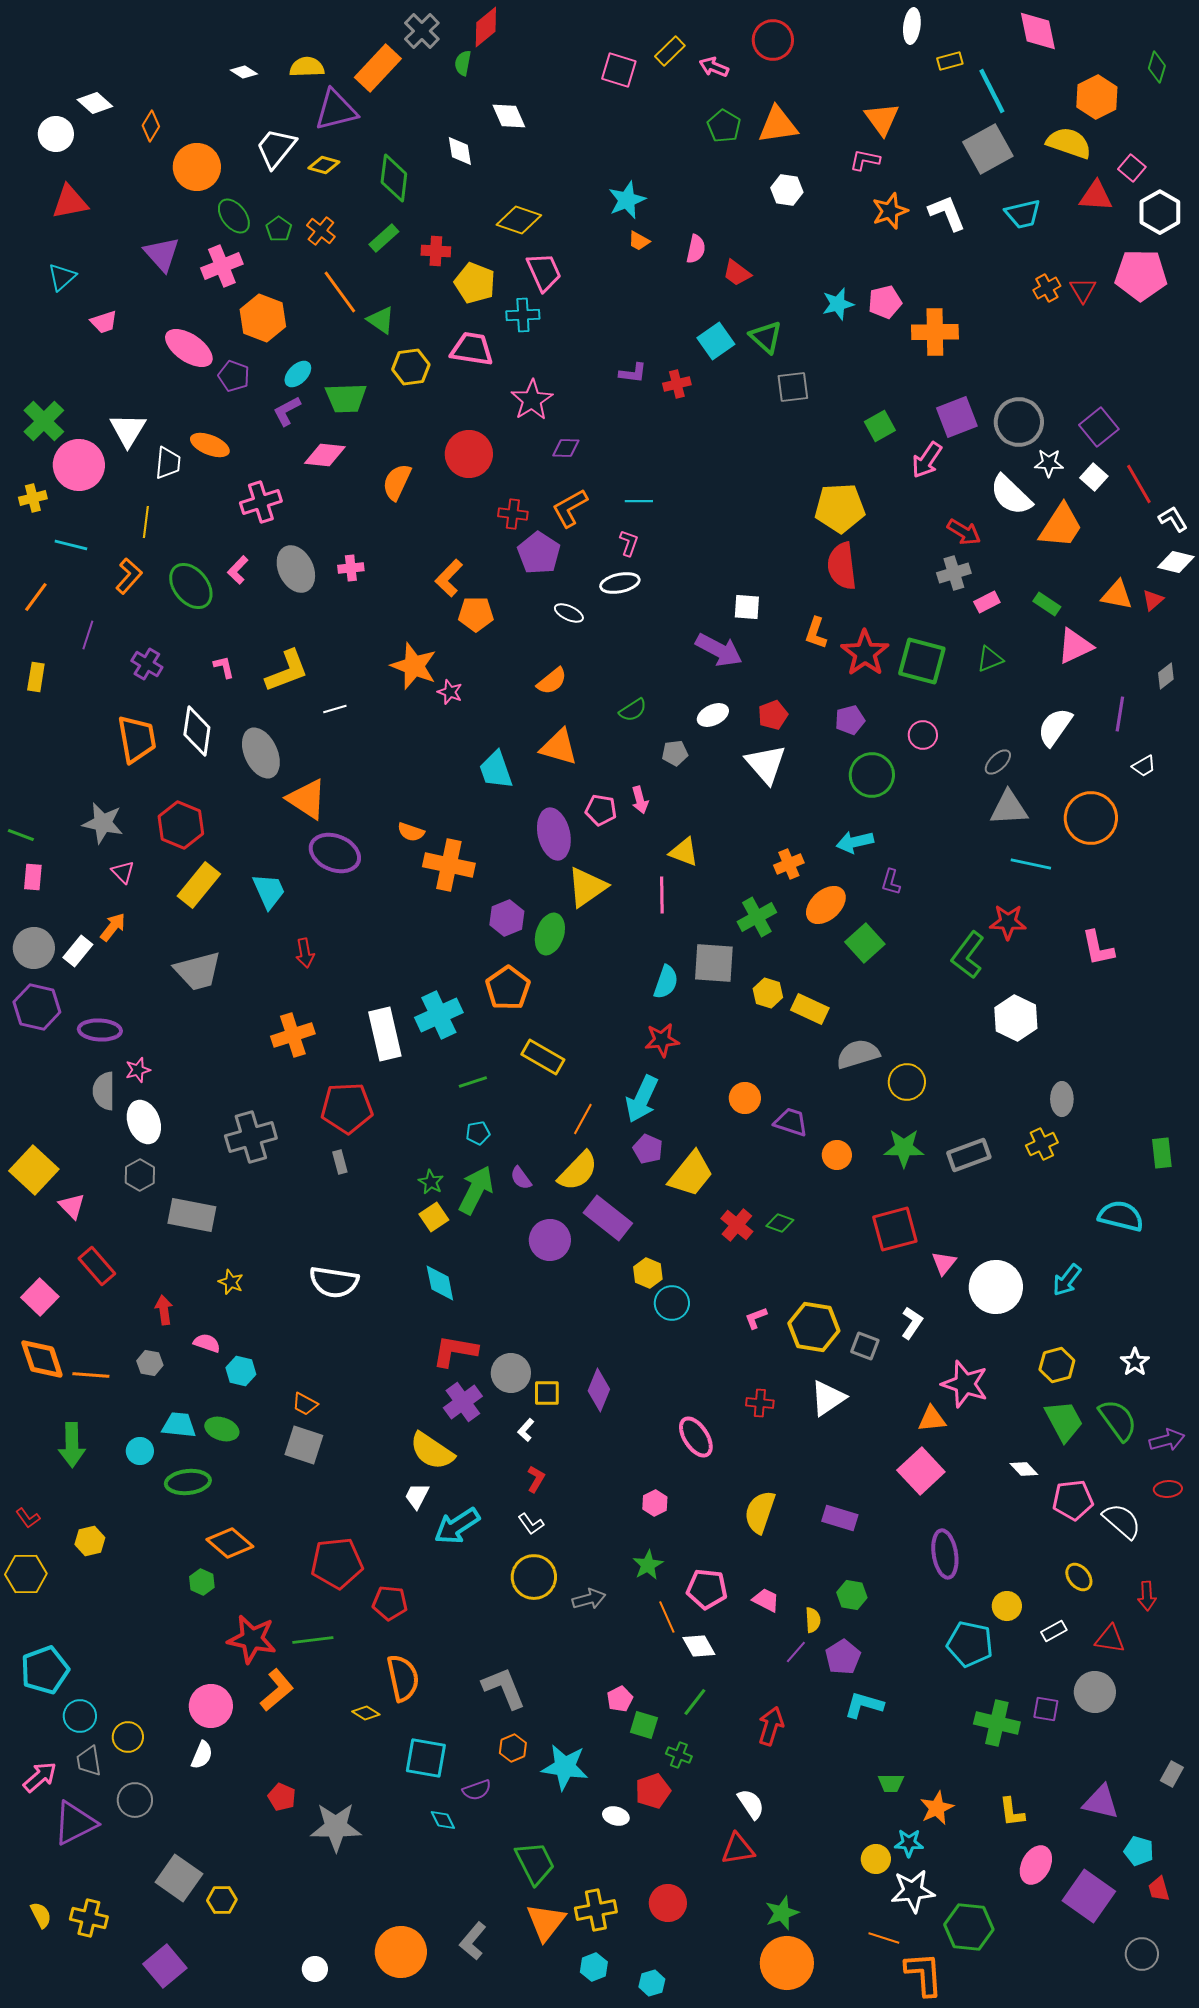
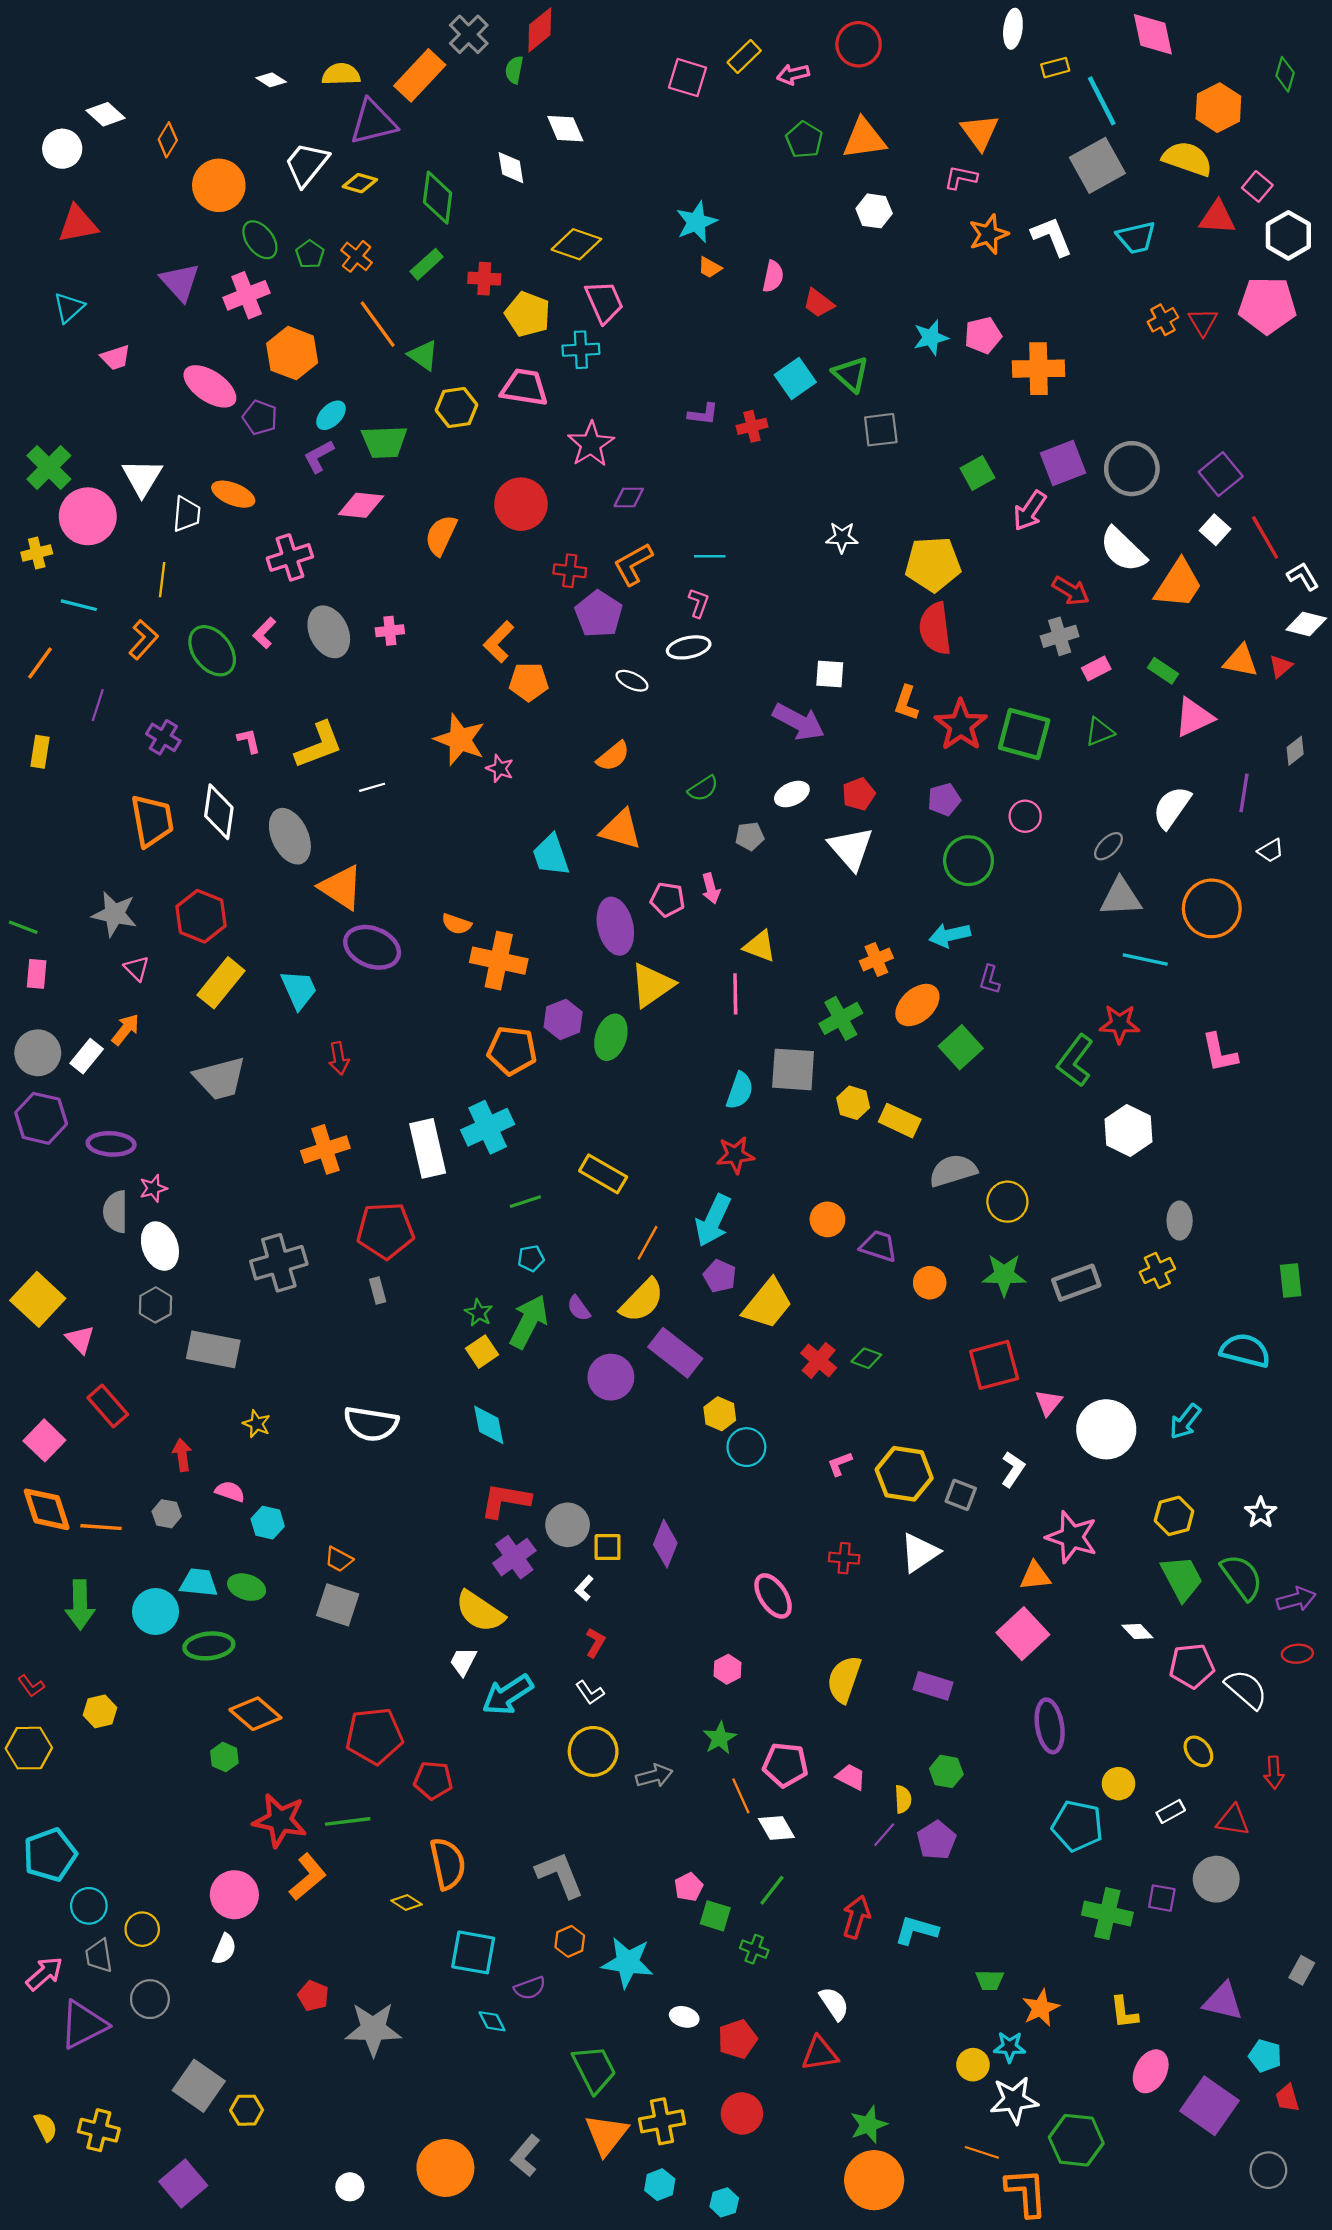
pink arrow: (714, 67) -> (793, 74), turned -36
white star: (1049, 463) -> (842, 537), moved
orange pentagon: (508, 988) -> (512, 1051), moved, turned -30
cyan circle: (140, 1451) -> (156, 1611), size x1.5
cyan L-shape: (864, 1705) -> (916, 1930), moved
red pentagon: (653, 1791) -> (738, 2039), moved

